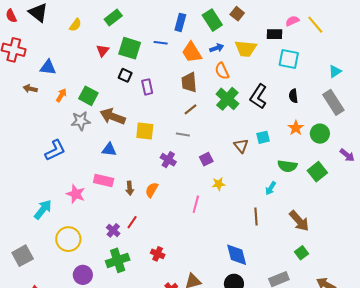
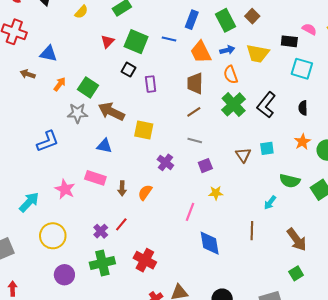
pink semicircle: (292, 21) -> (309, 29), turned 48
gray line: (183, 134) -> (195, 140), moved
red cross: (158, 254) -> (145, 260), size x1.5
blue diamond: (237, 255) -> (210, 243), moved

